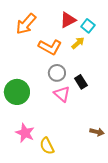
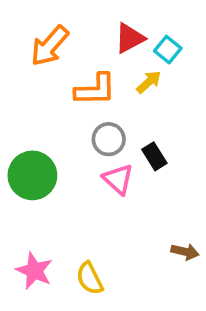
orange L-shape: (50, 47) -> (95, 90), turned -30
pink star: (25, 133) -> (34, 271), moved

